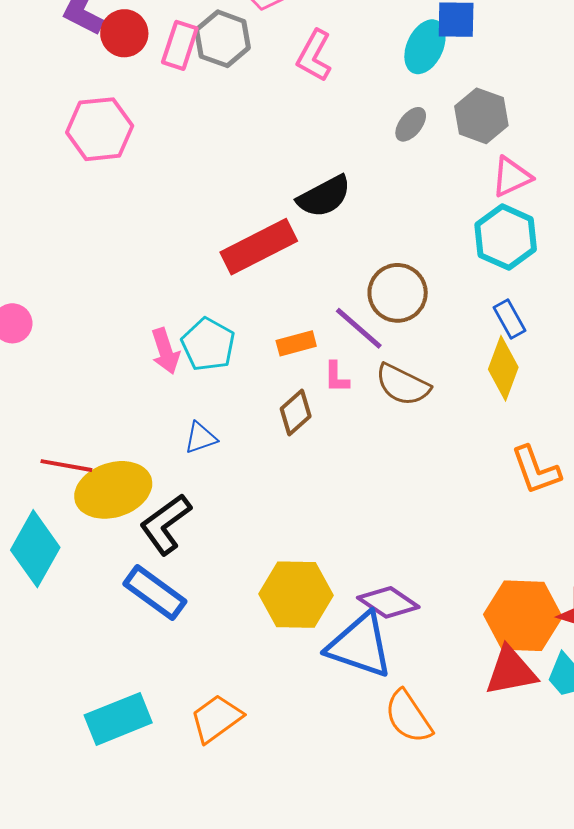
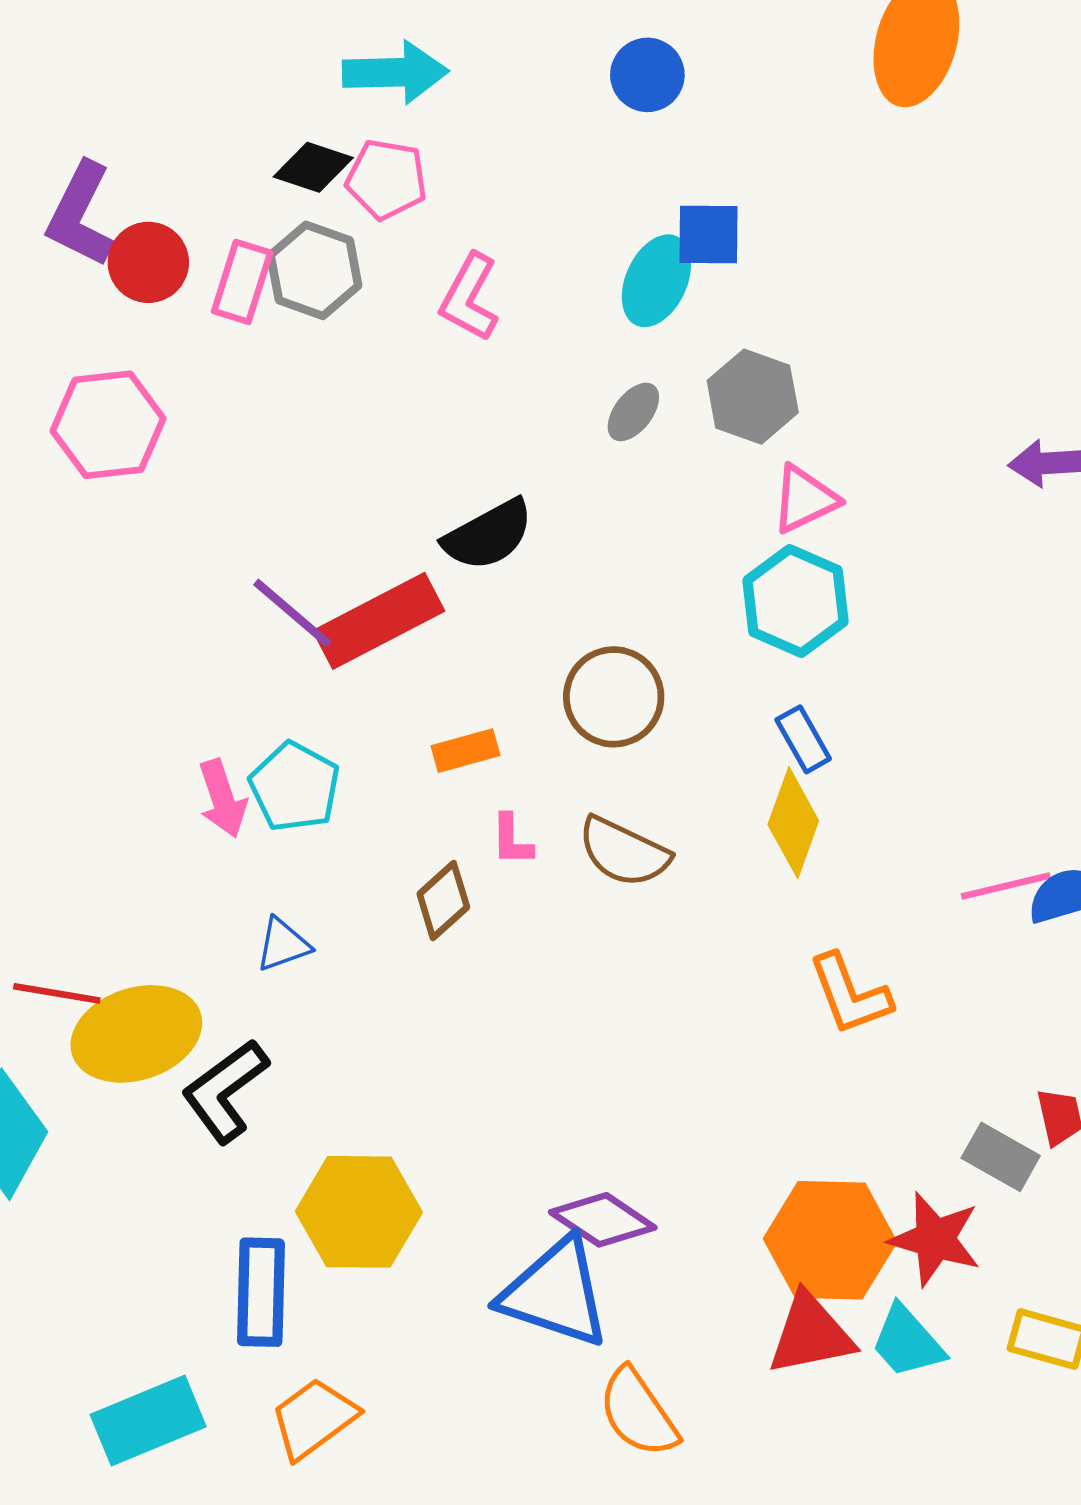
purple line: (359, 328) -> (292, 613), moved
orange rectangle: (296, 343) -> (466, 751), moved
blue rectangle: (155, 593) -> (261, 1292), moved, turned 56
yellow hexagon: (296, 595) -> (359, 1212), moved

